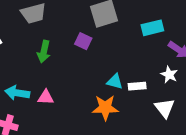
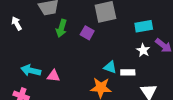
green arrow: (44, 52) -> (61, 28), moved
white star: (169, 75) -> (143, 50), moved

